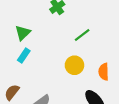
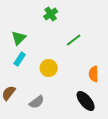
yellow circle: (74, 65) -> (49, 68), moved

